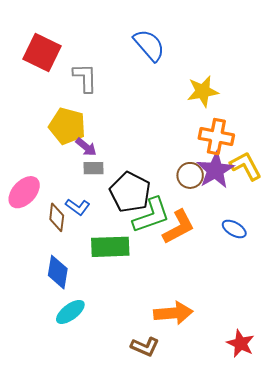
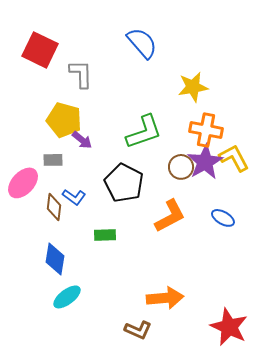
gray rectangle: (93, 168) -> (53, 160), moved
green L-shape: (151, 215) -> (144, 132), moved
green rectangle: (110, 247) -> (105, 235), size x0.6
red star: (241, 343) -> (229, 327), size x1.4

